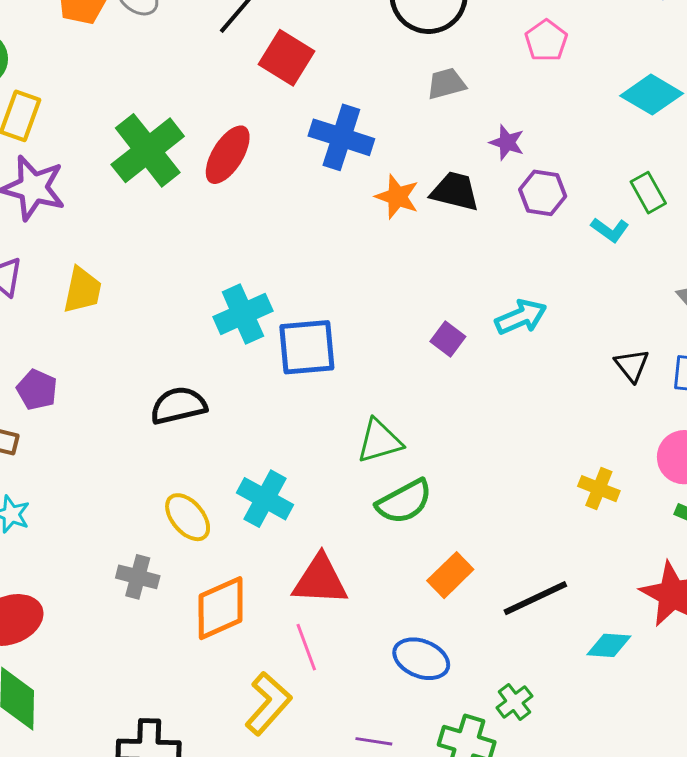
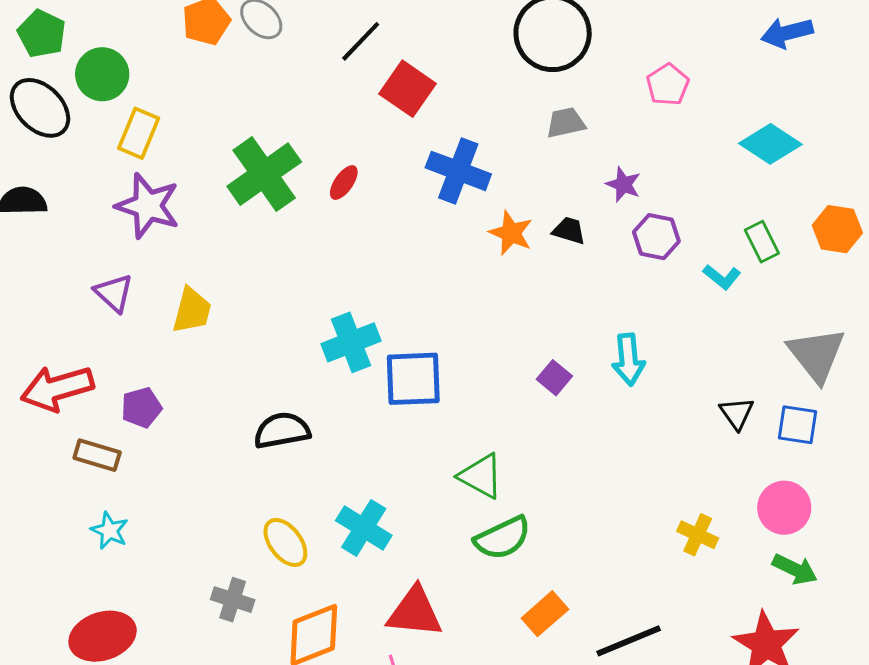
red ellipse: (228, 155) -> (344, 183), size x0.6
black trapezoid: (455, 191) -> (569, 231), size x0.7
cyan arrow: (521, 317) -> (628, 359), turned 105
purple pentagon: (37, 390) -> (141, 408), turned 30
green triangle: (379, 441) -> (481, 476), turned 42

